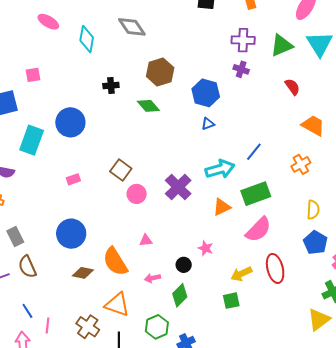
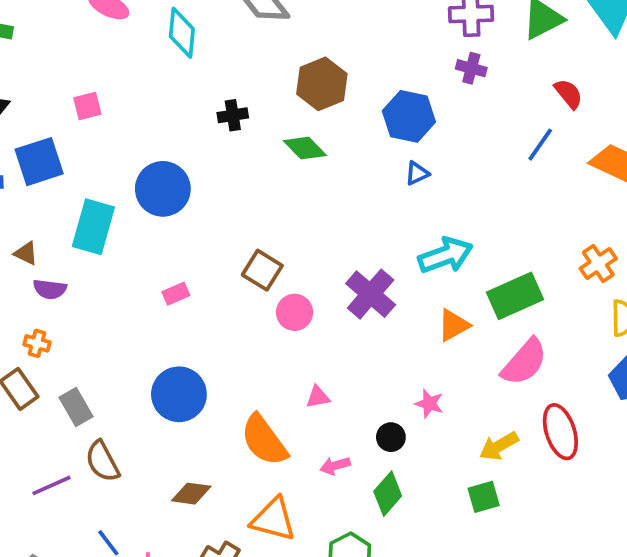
blue line: (254, 152) -> (540, 145), moved
orange cross: (301, 164) -> (598, 264), moved
brown diamond: (83, 273) -> (191, 494), moved

